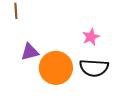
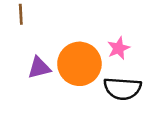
orange circle: (56, 68) -> (79, 64), moved

